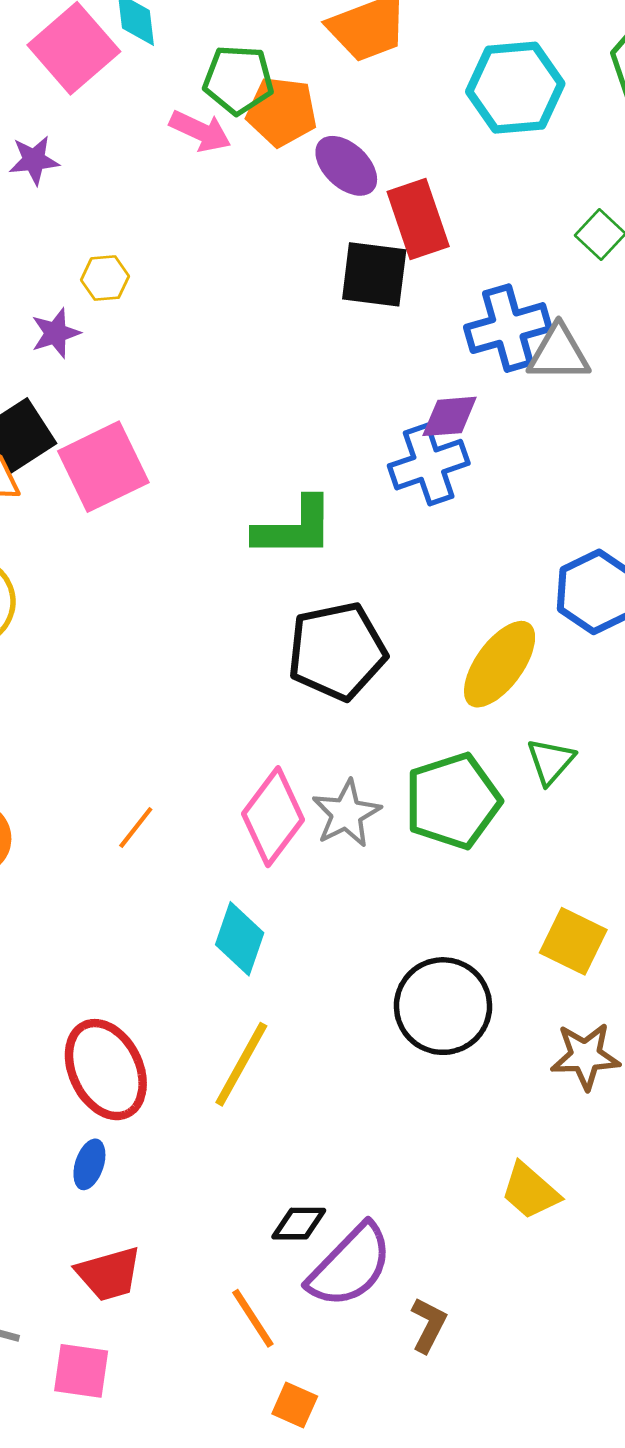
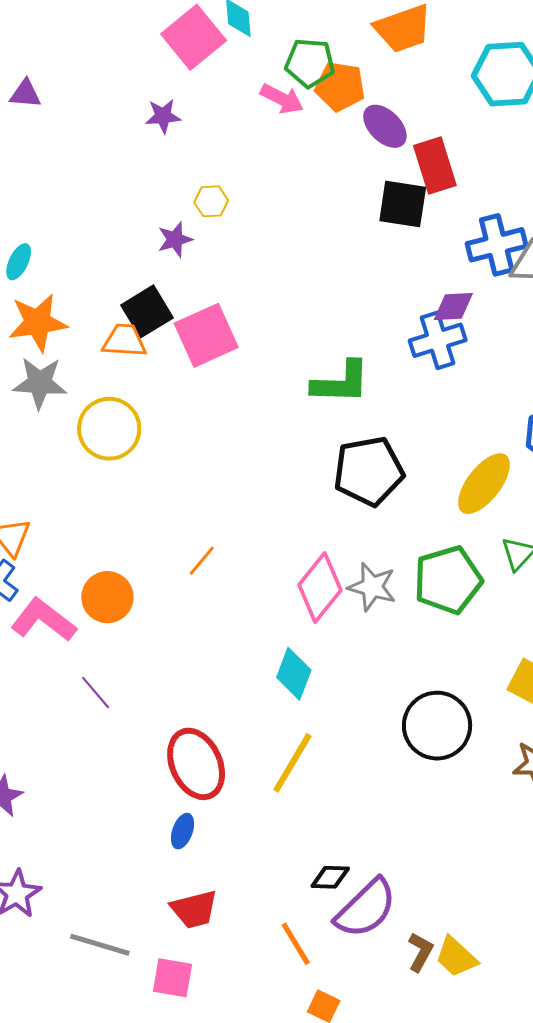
gray star: (346, 814) -> (372, 587), turned -30
orange line: (136, 828) -> (202, 561), moved
yellow trapezoid: (530, 1191) -> (456, 957), moved

